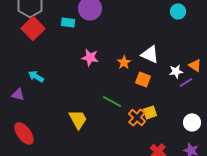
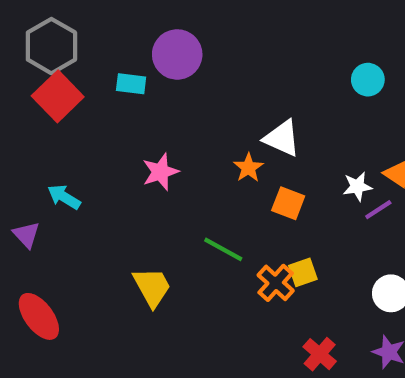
cyan circle: (178, 11) -> (368, 80), moved
white triangle: (150, 54) -> (282, 138), moved
pink star: (90, 57) -> (160, 172), moved, turned -30
purple triangle: (18, 94) -> (26, 235), turned 32

